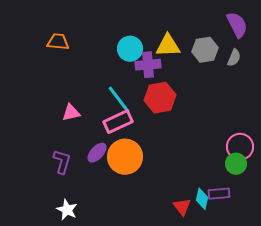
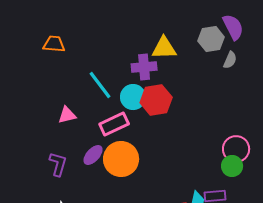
cyan circle: (130, 49) -> (133, 97), moved
gray hexagon: (205, 50) -> (211, 39), moved
cyan line: (119, 100) -> (100, 85), moved

